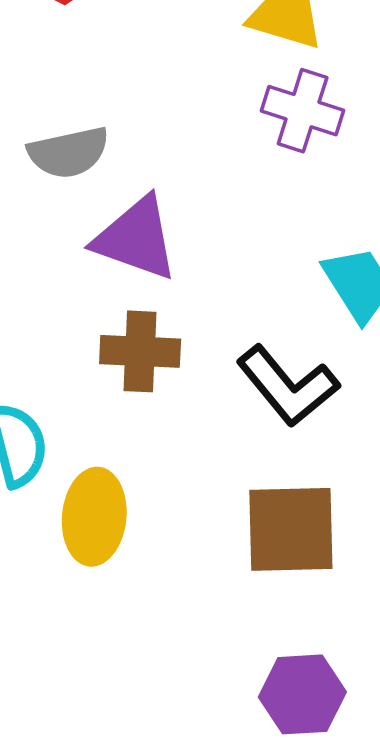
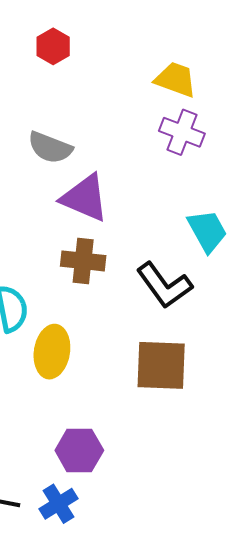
gray semicircle: (69, 152) -> (50, 148), turned 30
purple hexagon: (302, 694) -> (79, 450), moved

